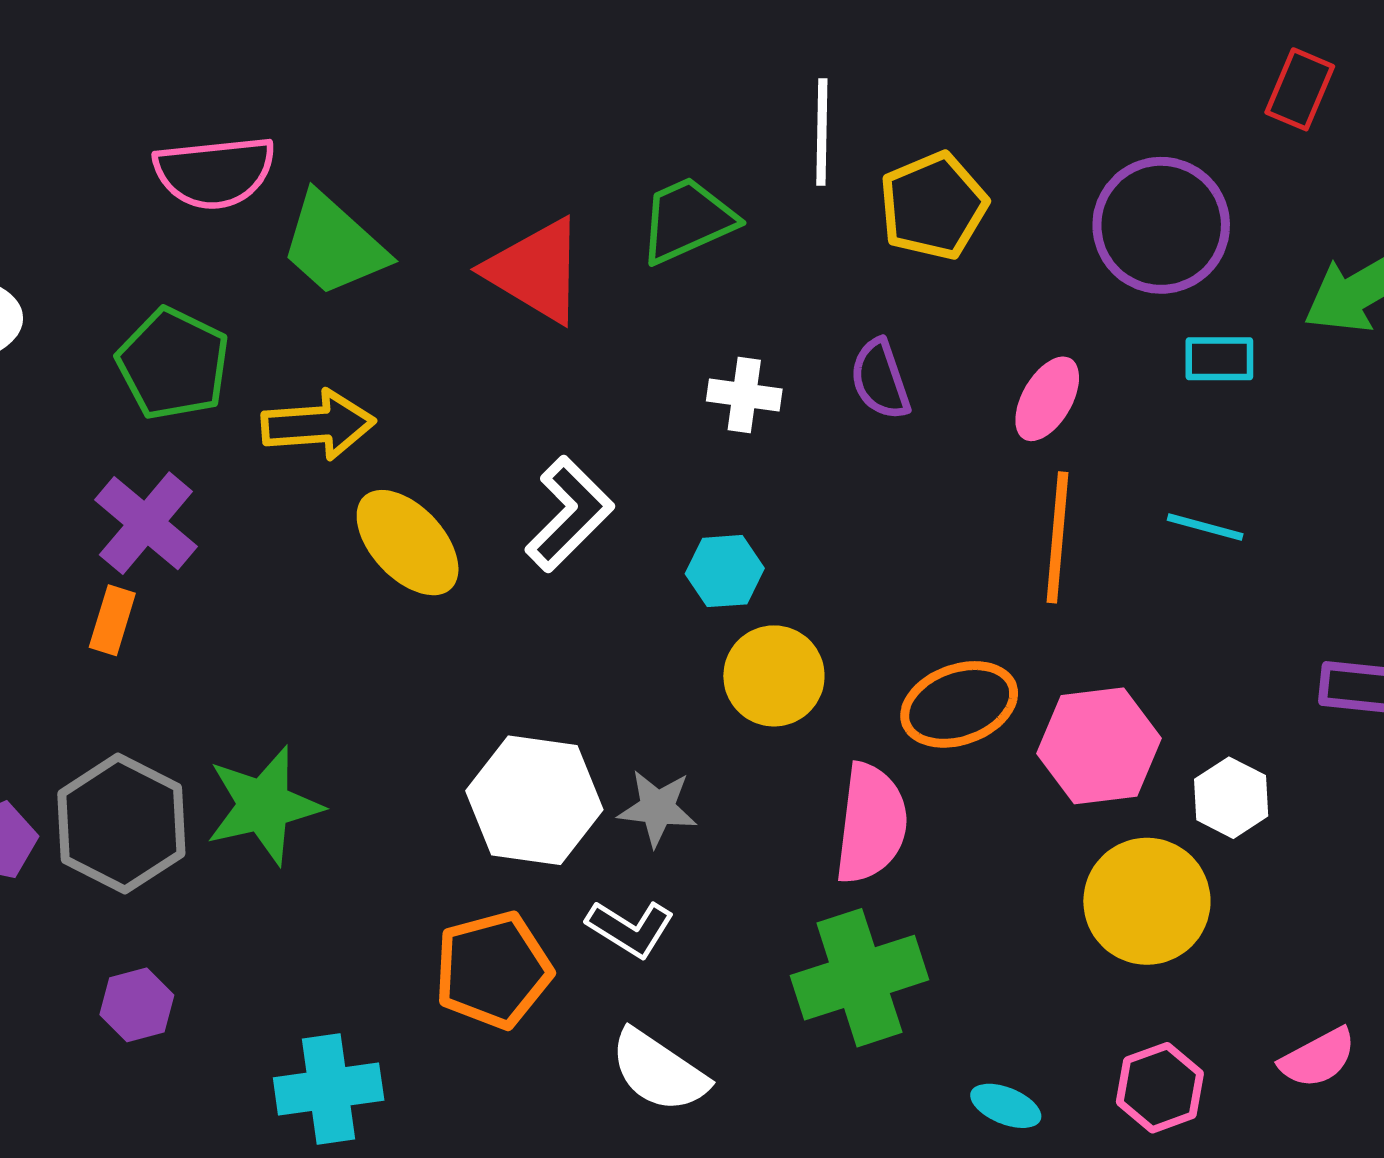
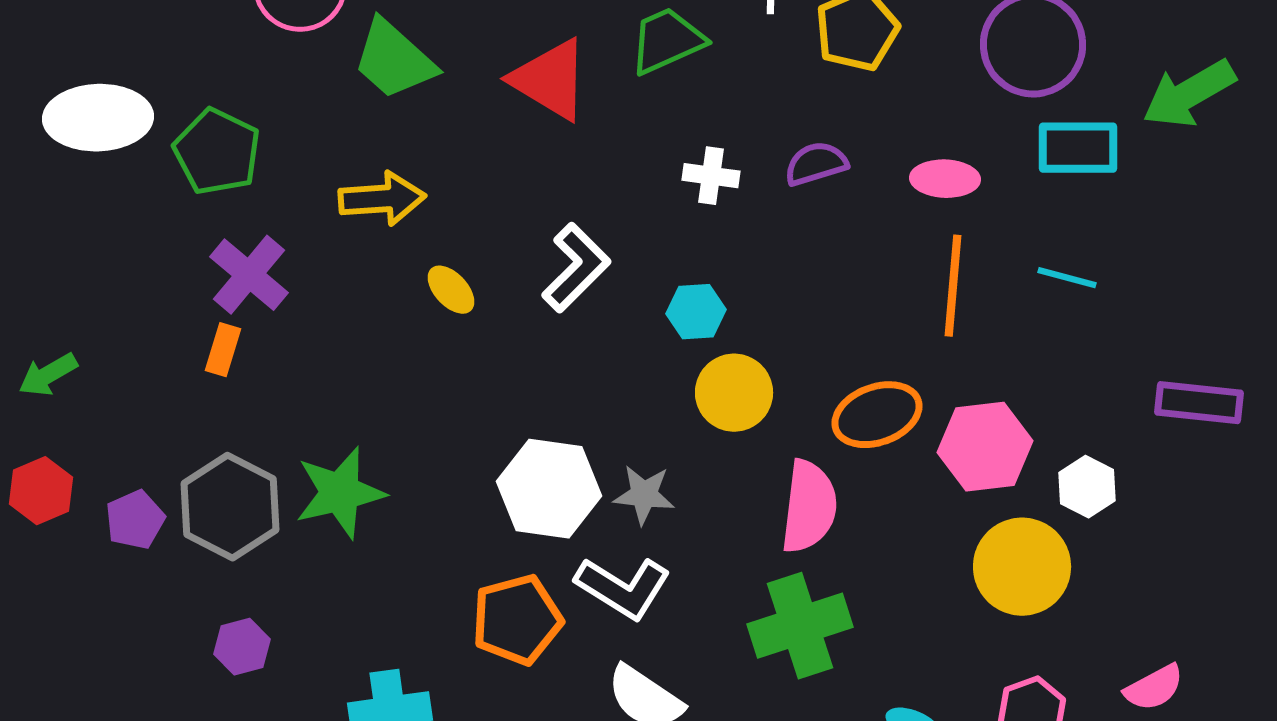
cyan rectangle: (1219, 359) -> (1078, 148), size x1.5
green pentagon: (173, 364) -> (217, 152), moved
purple semicircle: (880, 379) -> (816, 164), turned 92
pink ellipse: (1047, 399) -> (945, 179), turned 62
yellow ellipse: (408, 543) -> (451, 290), size x0.6
white L-shape: (630, 928) -> (623, 588), size x1.4

